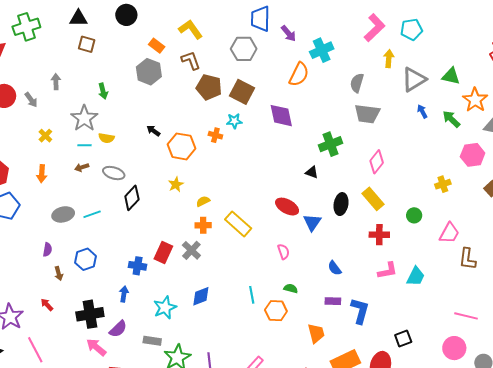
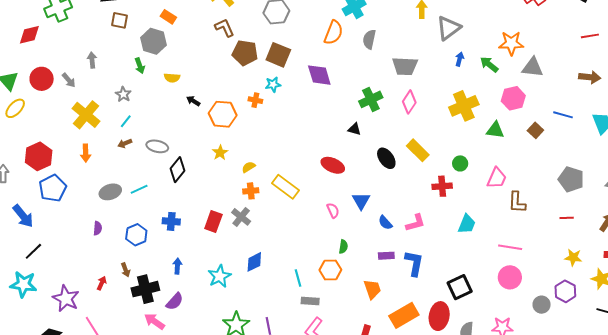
orange rectangle: (157, 46) -> (168, 17), moved
gray hexagon: (149, 72) -> (154, 41), moved
green triangle: (451, 76) -> (495, 130), moved
gray semicircle: (357, 83) -> (369, 39), moved
orange star: (475, 100) -> (511, 43), turned -30
blue arrow: (422, 111) -> (459, 59), turned 48
gray star: (84, 118) -> (123, 94), size x0.6
yellow cross: (45, 136) -> (86, 115), size x2.0
yellow semicircle: (106, 138) -> (172, 78), moved
cyan line: (84, 145) -> (126, 121), turned -48
pink diamond: (377, 162) -> (409, 102), moved
yellow cross: (443, 184) -> (464, 106), moved, size x1.8
black ellipse: (341, 204) -> (386, 158), turned -40
blue triangle: (312, 222) -> (361, 201), moved
red cross: (379, 235) -> (442, 186), moved
blue cross: (138, 266) -> (171, 221), moved
pink L-shape: (388, 271) -> (415, 223), moved
brown arrow: (59, 274) -> (126, 270), moved
green semicircle: (291, 288) -> (343, 247), turned 88
cyan line: (252, 295) -> (298, 278), moved
red arrow: (47, 305) -> (102, 283), turned 72
pink line: (466, 316) -> (510, 247), moved
black square: (403, 338) -> (460, 287), size x1.4
gray rectangle: (152, 341) -> (310, 301), moved
pink circle: (454, 348) -> (510, 277), moved

